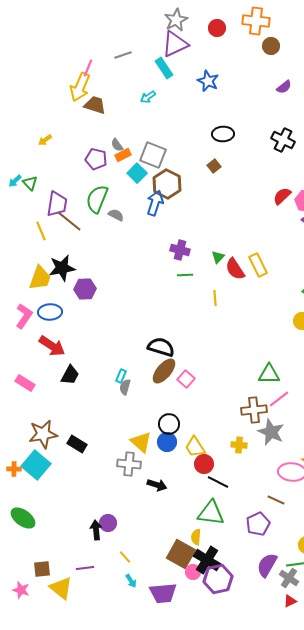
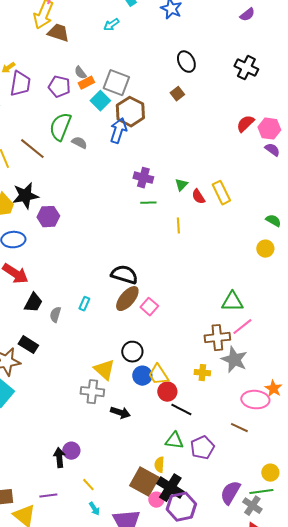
black ellipse: (223, 134) -> (186, 62), turned 65
purple trapezoid: (57, 204) -> (20, 84), moved
red semicircle: (235, 269) -> (198, 197), size x0.7
gray semicircle: (125, 387) -> (55, 315), moved
blue circle: (167, 442) -> (142, 376), moved
black rectangle: (77, 444) -> (28, 345), moved
green triangle: (211, 513) -> (174, 441), size x0.7
purple pentagon: (258, 524) -> (202, 448), moved

